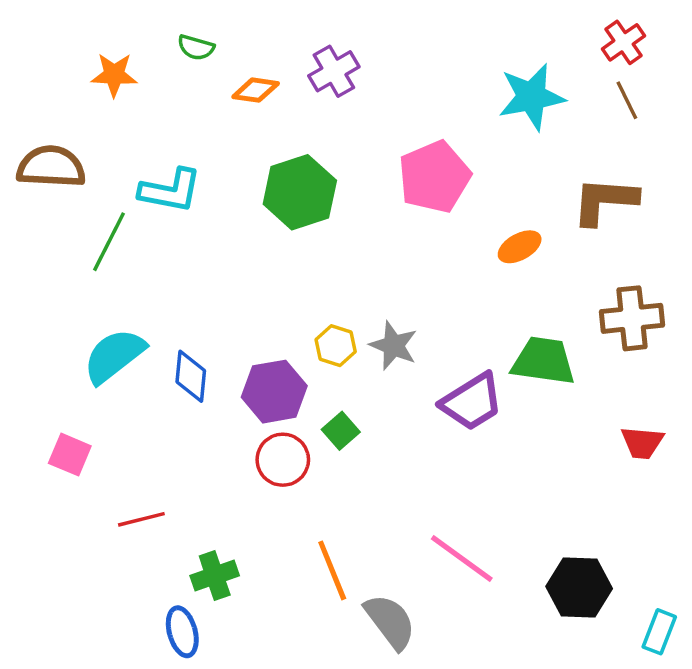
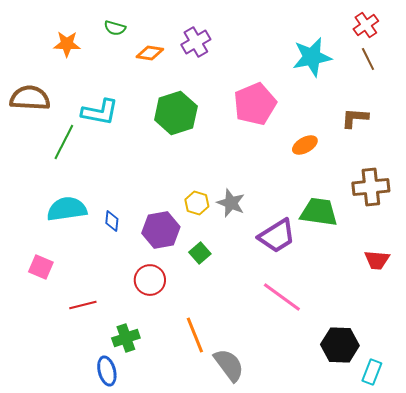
brown L-shape: (605, 201) -> (355, 118), size x0.7
cyan semicircle: (114, 356) -> (67, 209), turned 30
blue diamond: (191, 376) -> (112, 221), size x0.7
red circle: (283, 460) -> (150, 280), moved
pink line: (462, 559) -> (282, 297), moved
cyan rectangle: (659, 632) -> (372, 372), moved

